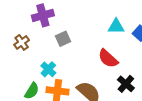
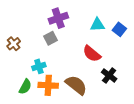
purple cross: (43, 15) -> (58, 18), moved
cyan cross: (48, 69) -> (39, 66), turned 32

